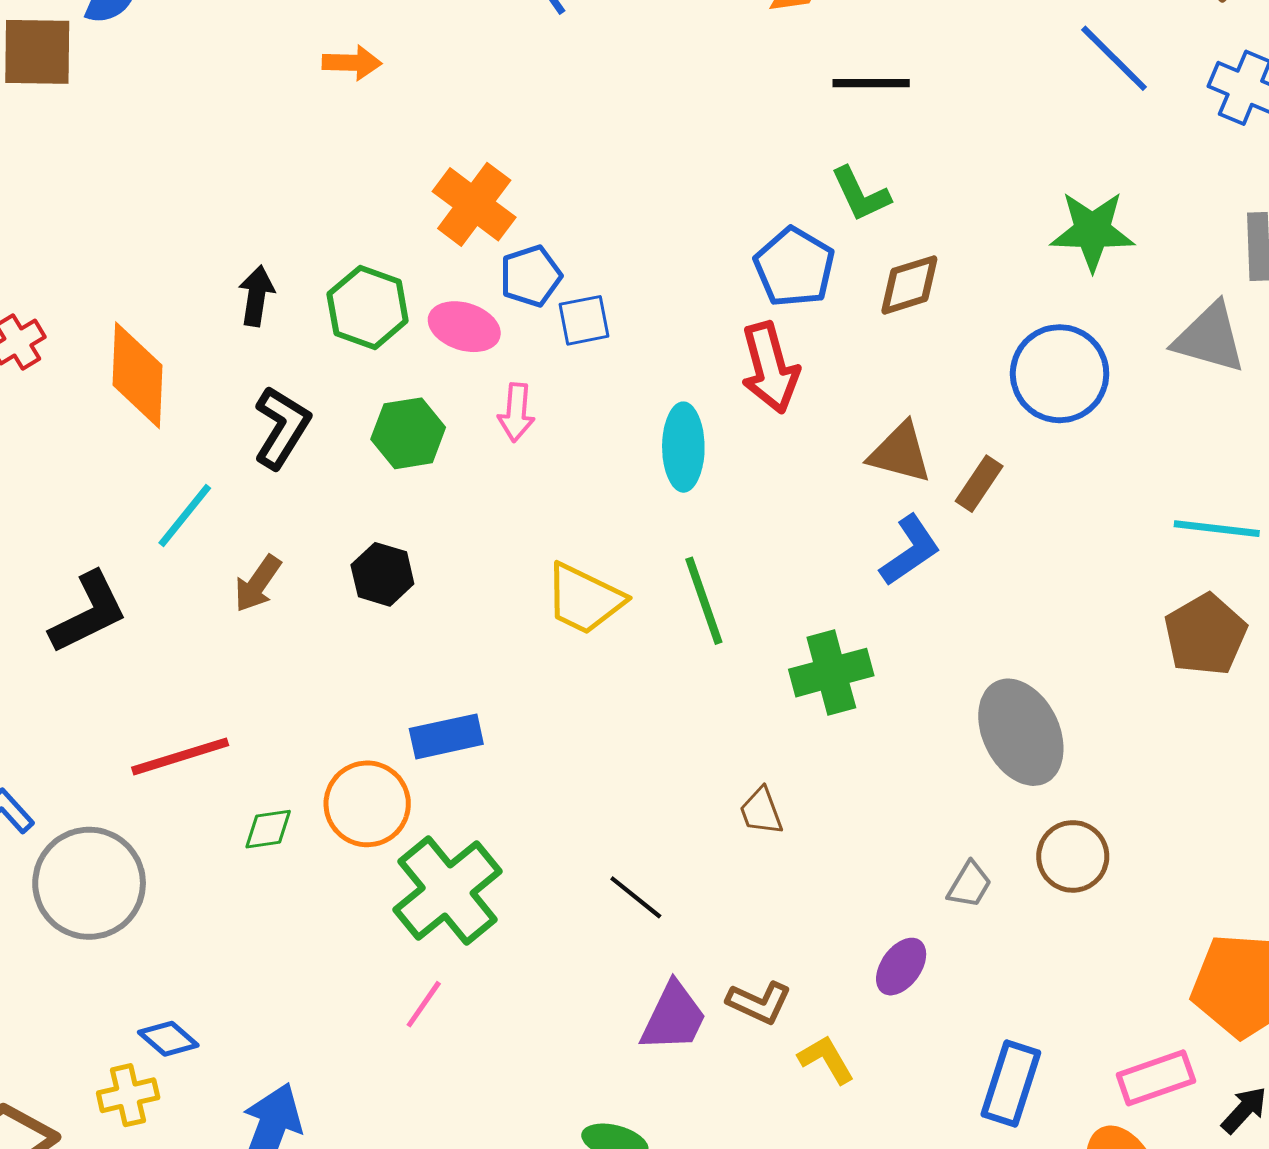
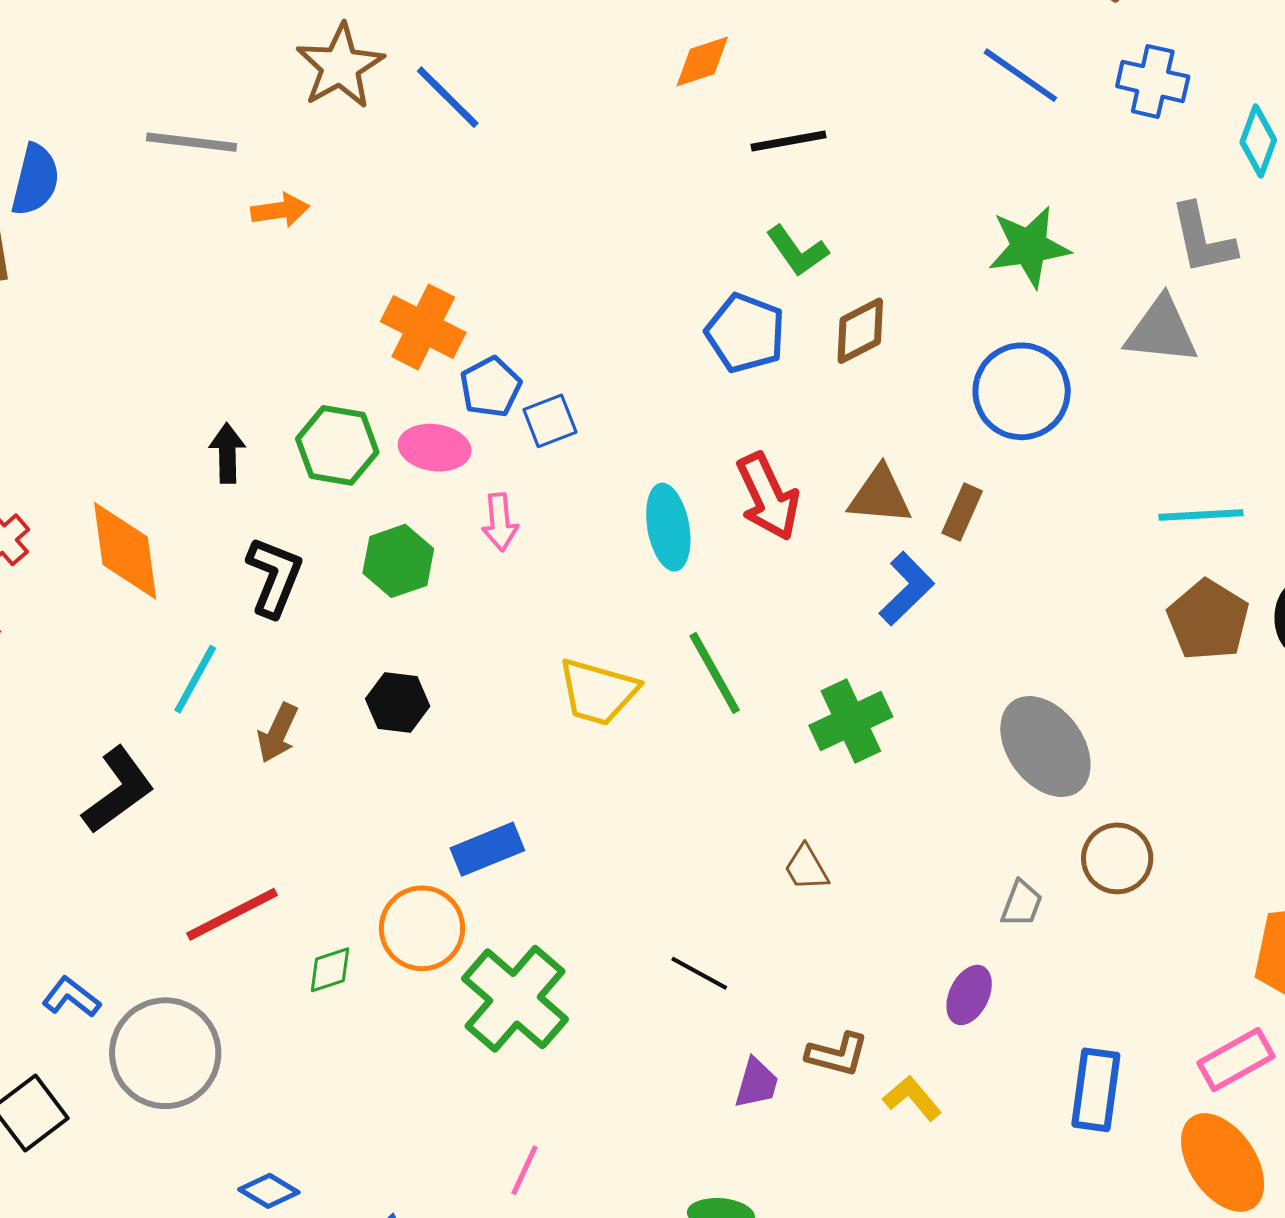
red arrow: (770, 368) -> (768, 497), moved
pink line: (424, 1004) -> (525, 1170), moved
purple trapezoid: (674, 1017) -> (757, 1083), size x0.7

